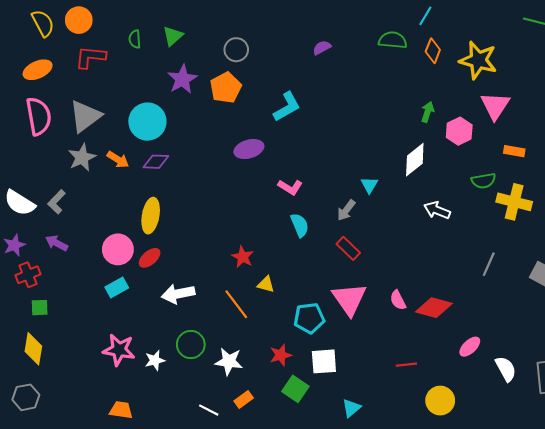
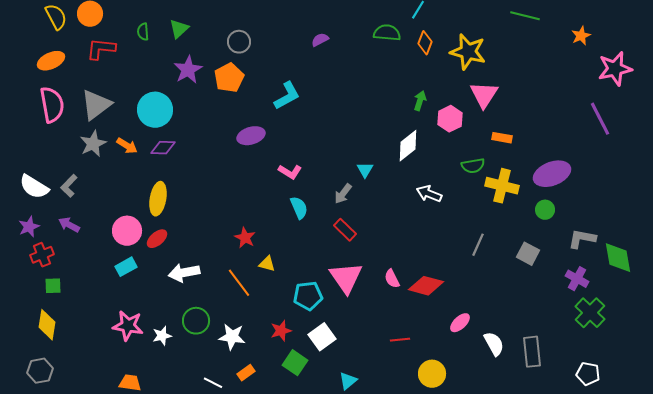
white square: (324, 361) -> (322, 337), turned -32

